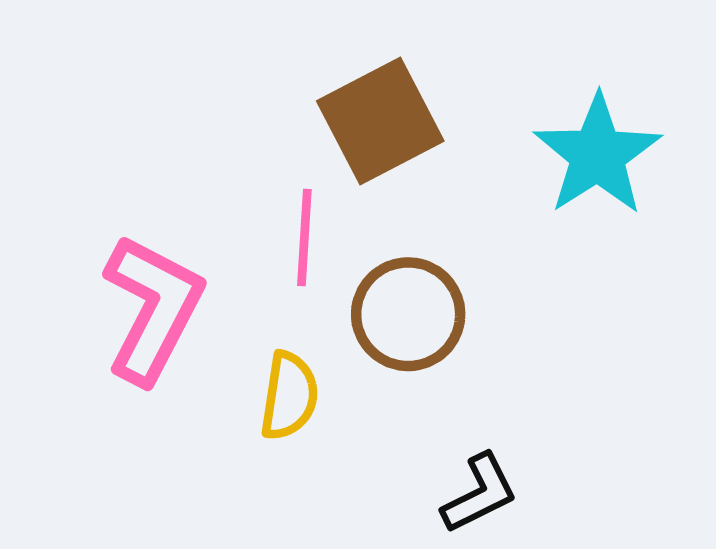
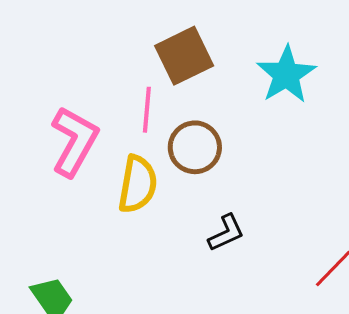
yellow semicircle: (289, 396) -> (138, 184), size x1.4

